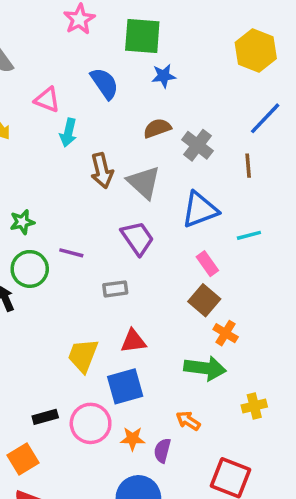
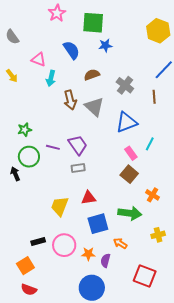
brown semicircle: (157, 128) -> (92, 75), moved
cyan line: (249, 235) -> (150, 144), moved, turned -48
purple trapezoid: (137, 238) -> (78, 145), moved
orange cross: (226, 333) -> (153, 195), moved
blue square: (125, 386) -> (98, 224), moved

